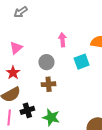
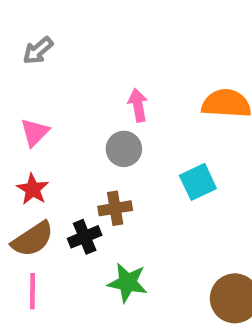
gray circle: (46, 62) -> (124, 149), moved
cyan square: (82, 62) -> (198, 182), moved
black cross: (27, 110) -> (85, 237), moved

